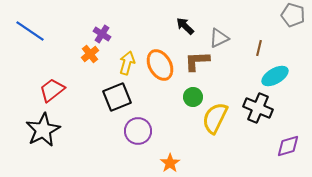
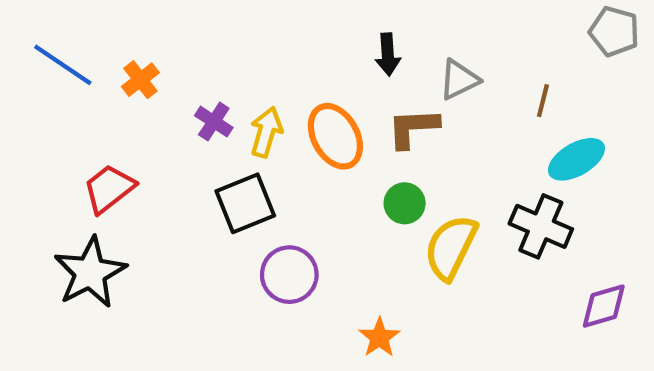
black arrow: (185, 26) -> (388, 54), turned -138
purple cross: (102, 34) -> (214, 122), moved
orange cross: (90, 54) -> (140, 80), moved
orange star: (170, 163) -> (379, 337), moved

